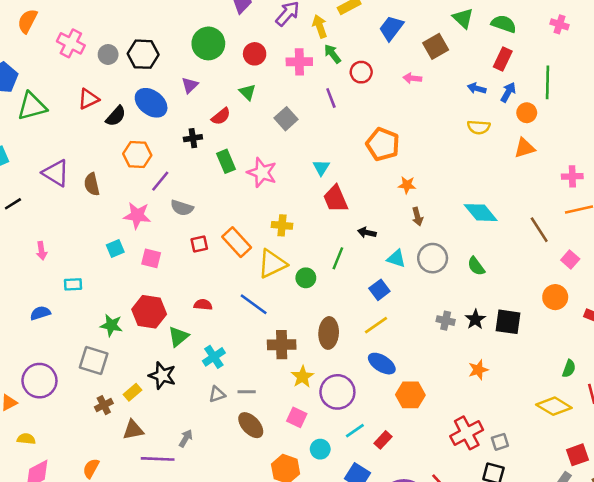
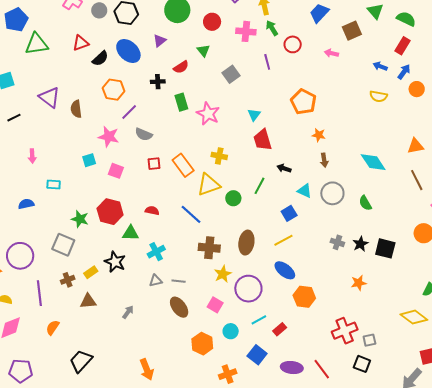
orange triangle: (524, 148) -> (415, 146), moved
green triangle: (178, 337) -> (131, 233), turned 36
purple line: (158, 459) -> (39, 293), moved, turned 75

